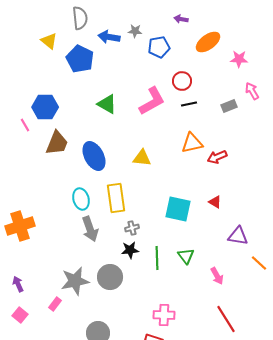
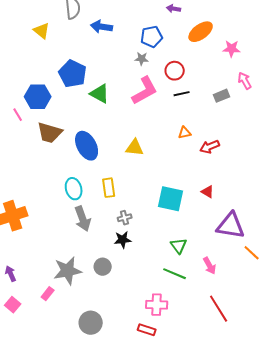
gray star: (135, 31) -> (142, 59), moved
blue pentagon: (80, 59) -> (73, 74), moved
brown trapezoid: (57, 143) -> (50, 133), turned 84
orange triangle: (192, 143) -> (185, 133), size x0.6
yellow rectangle: (116, 198) -> (109, 188), size x0.7
purple triangle: (238, 236) -> (231, 226), size x1.4
green line: (157, 258) -> (175, 274), moved, turned -65
gray circle: (110, 277) -> (103, 267), size x0.7

